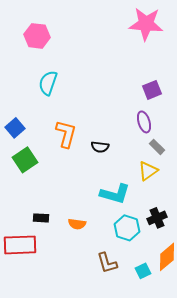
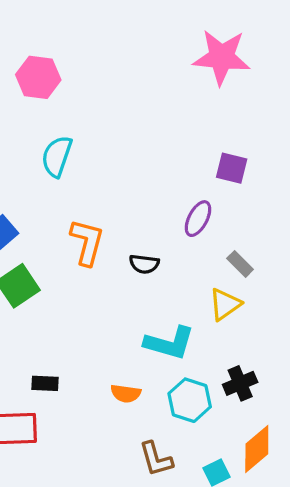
purple square: (152, 90) -> (232, 168), turned 36
purple ellipse: (144, 122) -> (198, 219), moved, turned 45
orange semicircle: (77, 224) -> (126, 393), moved

